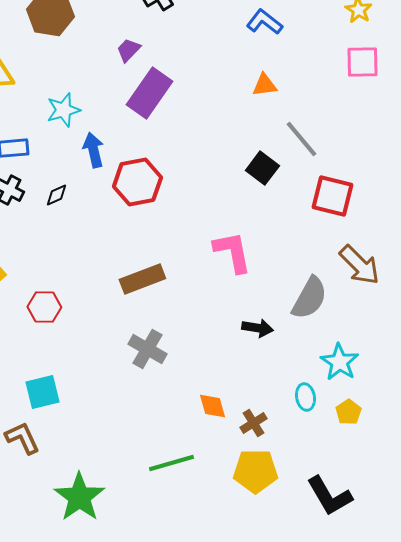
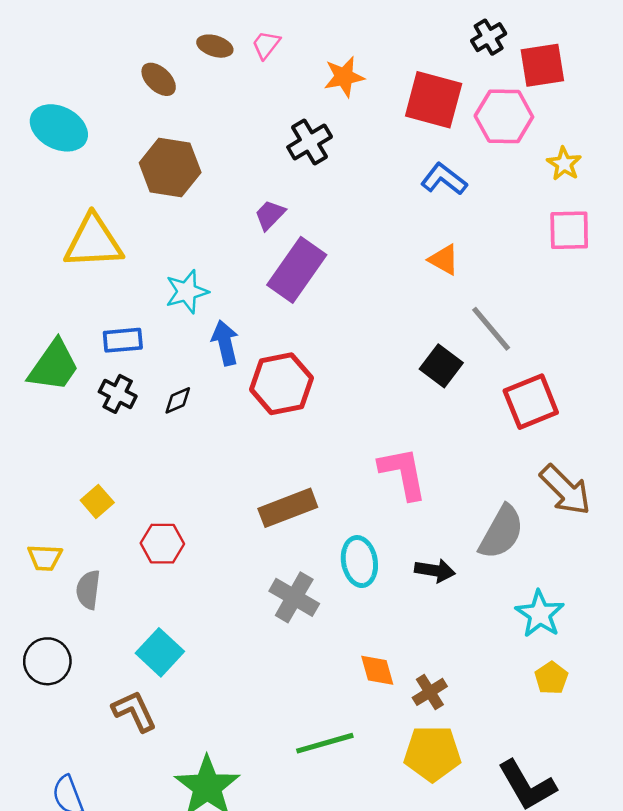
orange triangle: (264, 85) -> (444, 260), turned 36
red square: (332, 196) -> (531, 402), turned -36
cyan square: (42, 392) -> (160, 652), turned -33
cyan ellipse: (305, 397) -> (359, 562), moved, size x1.4

